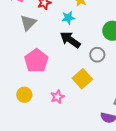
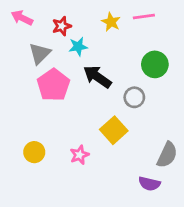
cyan star: (68, 18) -> (78, 47), moved
pink pentagon: (36, 61) -> (53, 85), moved

